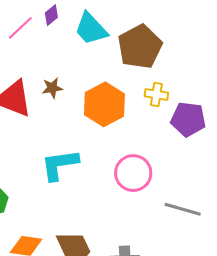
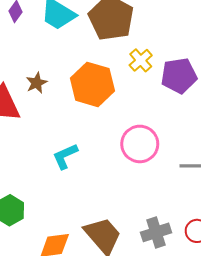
yellow cross: (156, 94) -> (141, 60), turned -35
cyan L-shape: (60, 165) -> (65, 156), size x0.7

